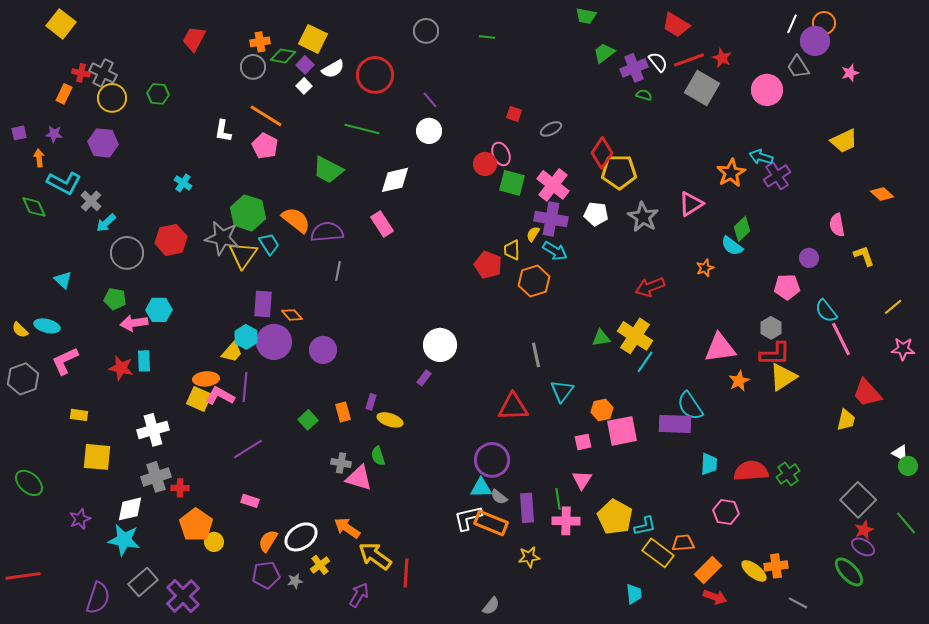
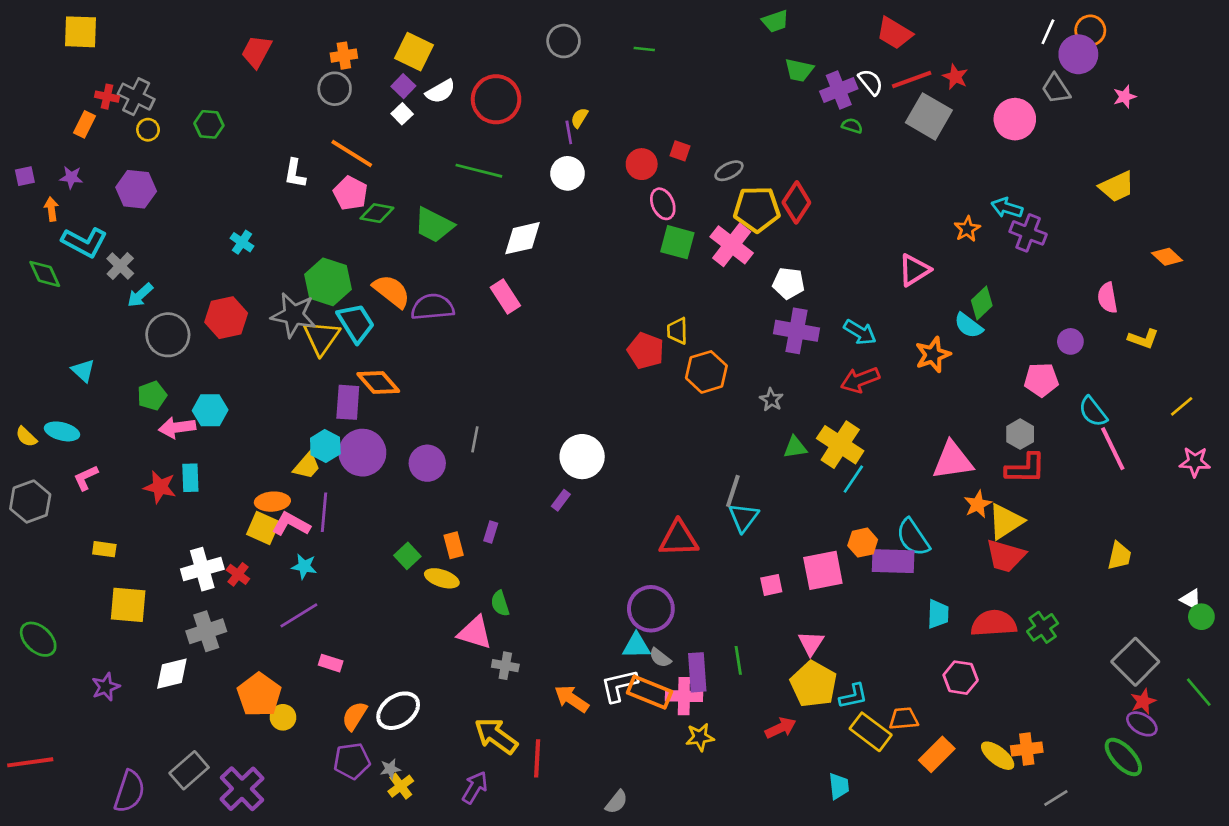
green trapezoid: (586, 16) -> (775, 21), turned -30
yellow square: (61, 24) -> (81, 32), turned -36
green trapezoid: (604, 53) -> (799, 70), turned -130
green diamond: (283, 56) -> (377, 213), moved
yellow circle: (112, 98) -> (148, 130), size x0.6
purple line: (430, 100) -> (569, 132), turned 30
red circle: (485, 164) -> (642, 164), moved
yellow pentagon: (619, 172) -> (757, 209), moved
orange star: (731, 173) -> (967, 229), size x0.7
purple cross: (777, 176) -> (1028, 233), turned -36
gray star: (643, 217) -> (771, 400), moved, size x0.6
purple cross: (551, 219) -> (796, 331), moved
yellow semicircle: (533, 234) -> (579, 118), moved
cyan trapezoid: (269, 244) -> (356, 323), size x1.4
cyan arrow: (555, 251) -> (860, 332), moved
yellow L-shape: (864, 256) -> (1143, 339), turned 130
orange star: (705, 268) -> (933, 355), size x1.5
gray line: (338, 271) -> (475, 439), moved
green pentagon: (115, 299) -> (152, 396), turned -30
orange diamond: (292, 315) -> (378, 382), moved, size x1.5
gray line: (536, 355) -> (733, 491), moved, turned 30
pink L-shape: (65, 361) -> (86, 478), size x0.7
yellow triangle: (783, 377) -> (1006, 521), moved
red trapezoid: (867, 393) -> (1006, 556), moved, turned -32
orange hexagon: (602, 410) -> (863, 543), moved
yellow ellipse: (390, 420) -> (442, 578), moved
purple line: (248, 449) -> (299, 615), moved
gray cross: (341, 463) -> (505, 666), moved
pink triangle: (582, 480) -> (811, 643), moved
red cross: (180, 488) -> (238, 574), moved, turned 36
pink cross: (566, 521) -> (684, 696), moved
orange arrow: (347, 528) -> (571, 699), moved
cyan star: (124, 540) -> (304, 566), moved, size x0.6
yellow cross: (320, 565) -> (401, 786), moved
red arrow: (715, 597) -> (781, 728), moved, turned -45
gray line: (798, 603) -> (1056, 798), turned -60
gray semicircle: (491, 606) -> (616, 802), moved

